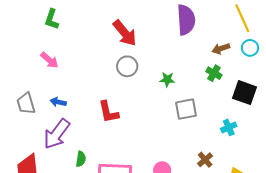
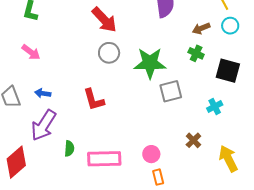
green star: (167, 79) -> (150, 63), size x2.0

